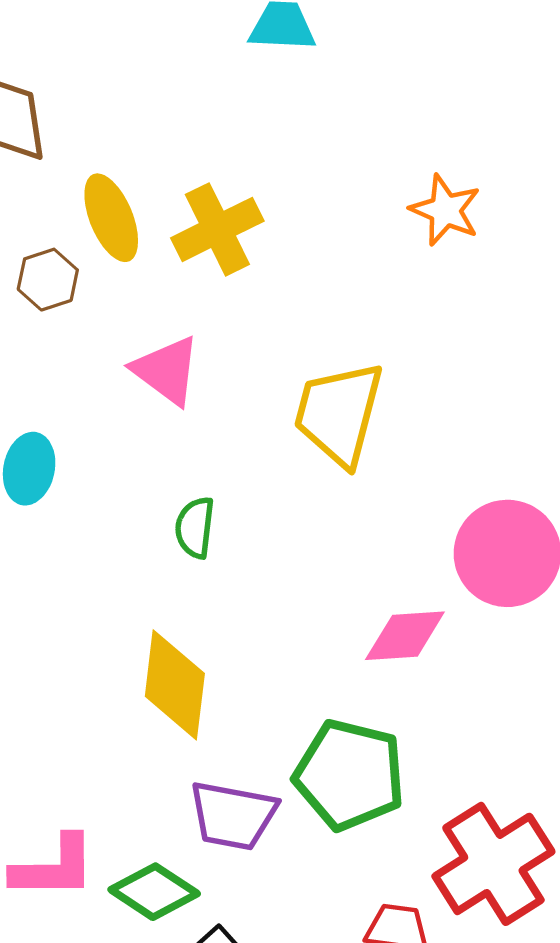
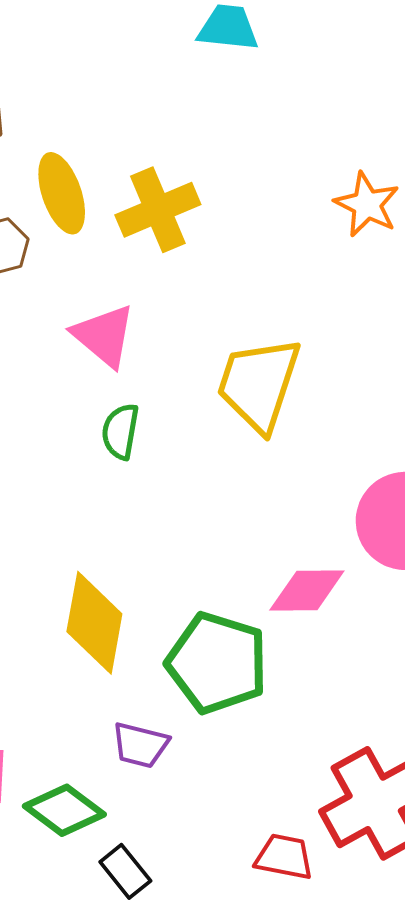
green semicircle: (195, 528) -> (120, 431), moved
green pentagon: (350, 775) -> (217, 663), moved
purple trapezoid: (233, 815) -> (140, 745), size x0.7

